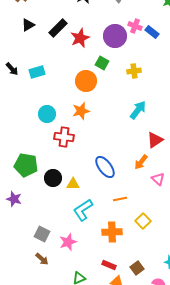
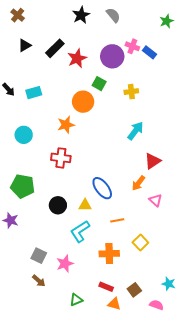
orange star: (81, 111) -> (66, 125), moved
cyan circle: (47, 114) -> (24, 135), moved
black circle: (53, 178) -> (58, 205), moved
yellow triangle: (73, 184) -> (85, 205), moved

